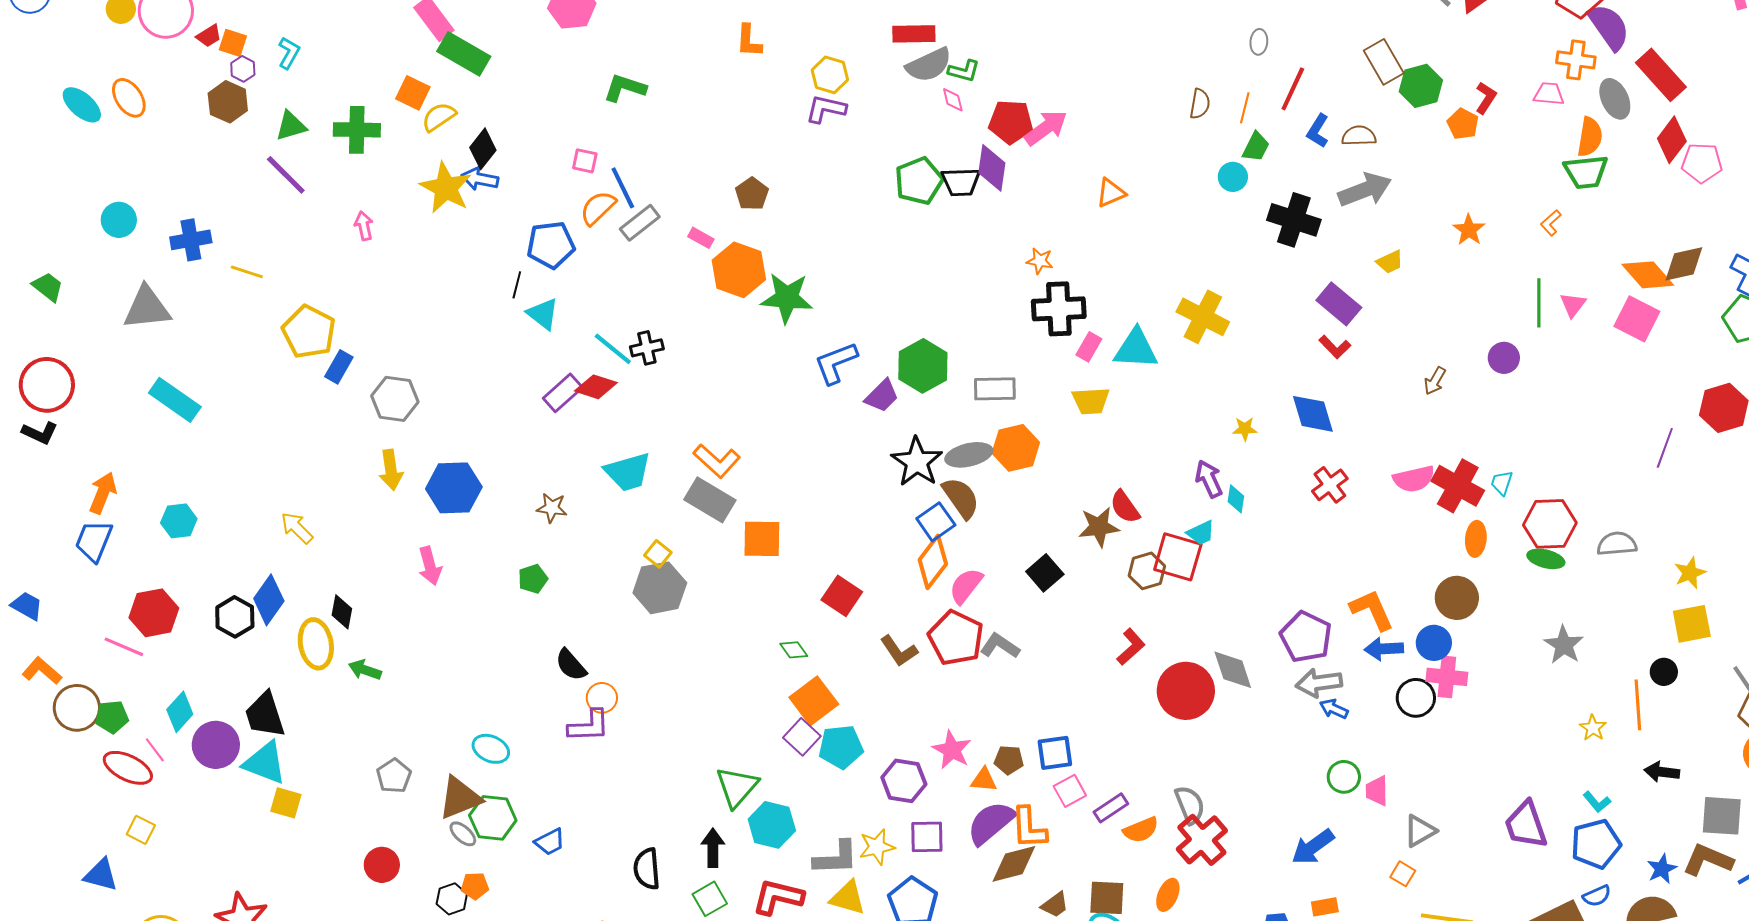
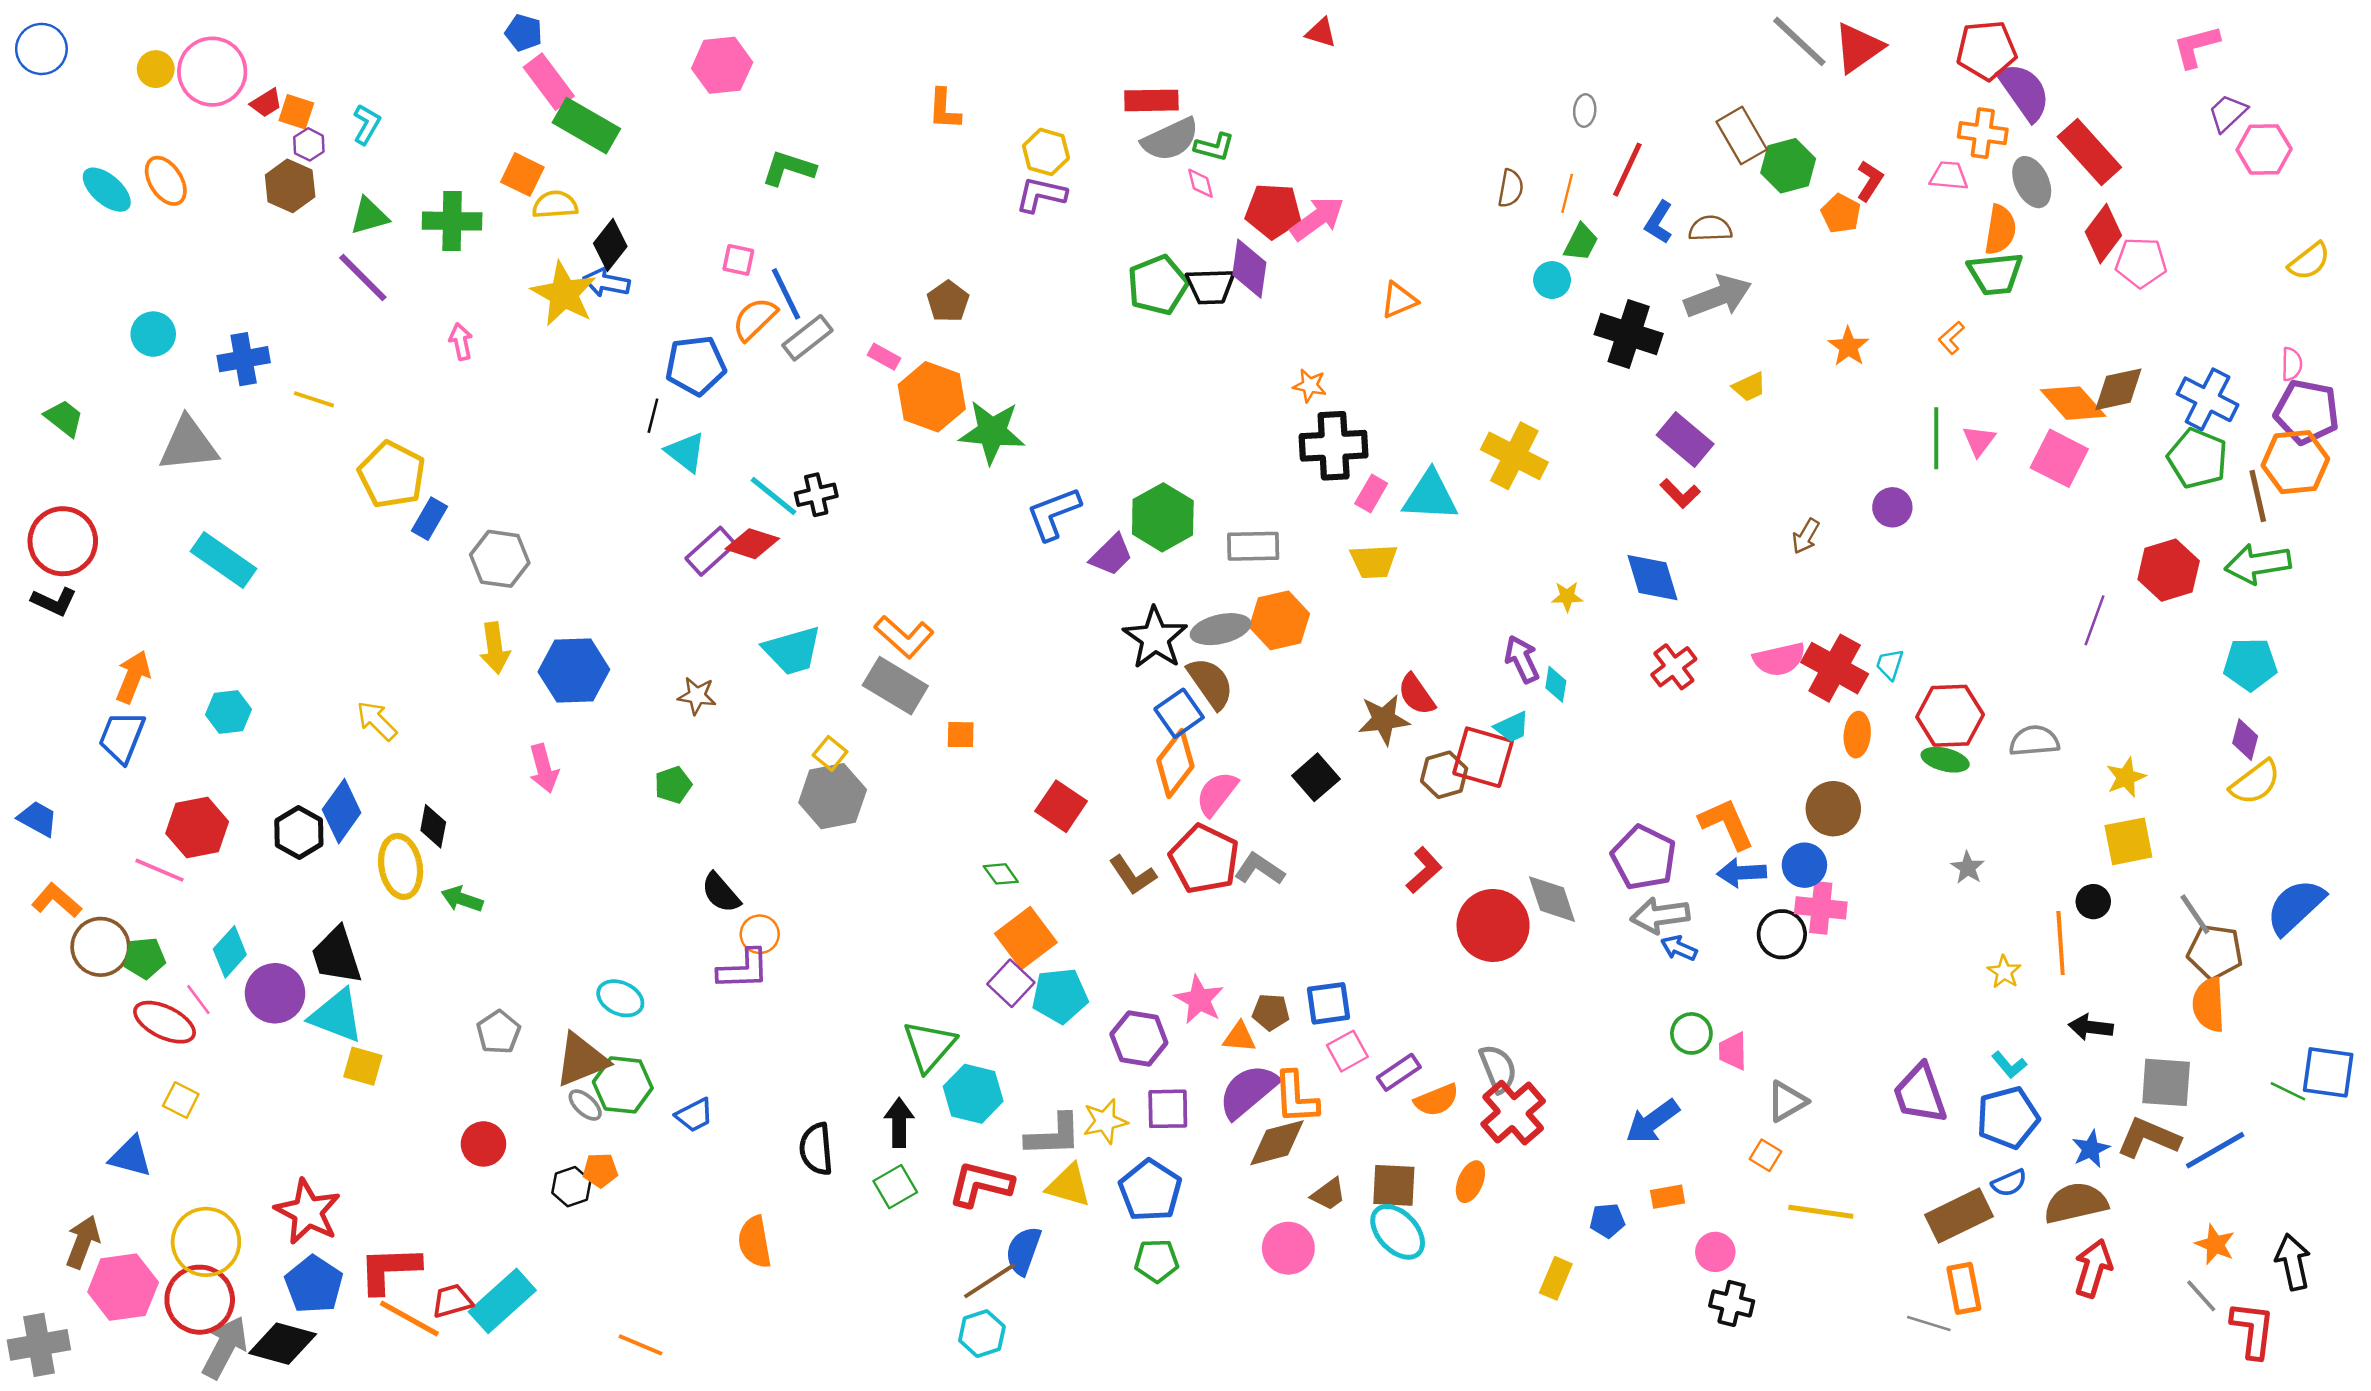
yellow semicircle: (439, 117) -> (555, 205), turned 30
orange square: (762, 539) -> (961, 735), size x0.6
gray star: (1564, 645) -> (1968, 868), size x0.7

